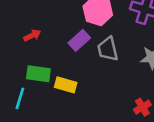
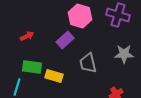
gray trapezoid: (108, 49) -> (88, 63), moved

